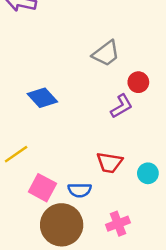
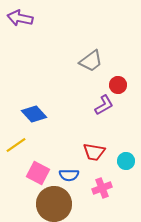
blue diamond: (42, 98) -> (34, 114), moved
pink cross: (118, 224) -> (102, 188), moved

